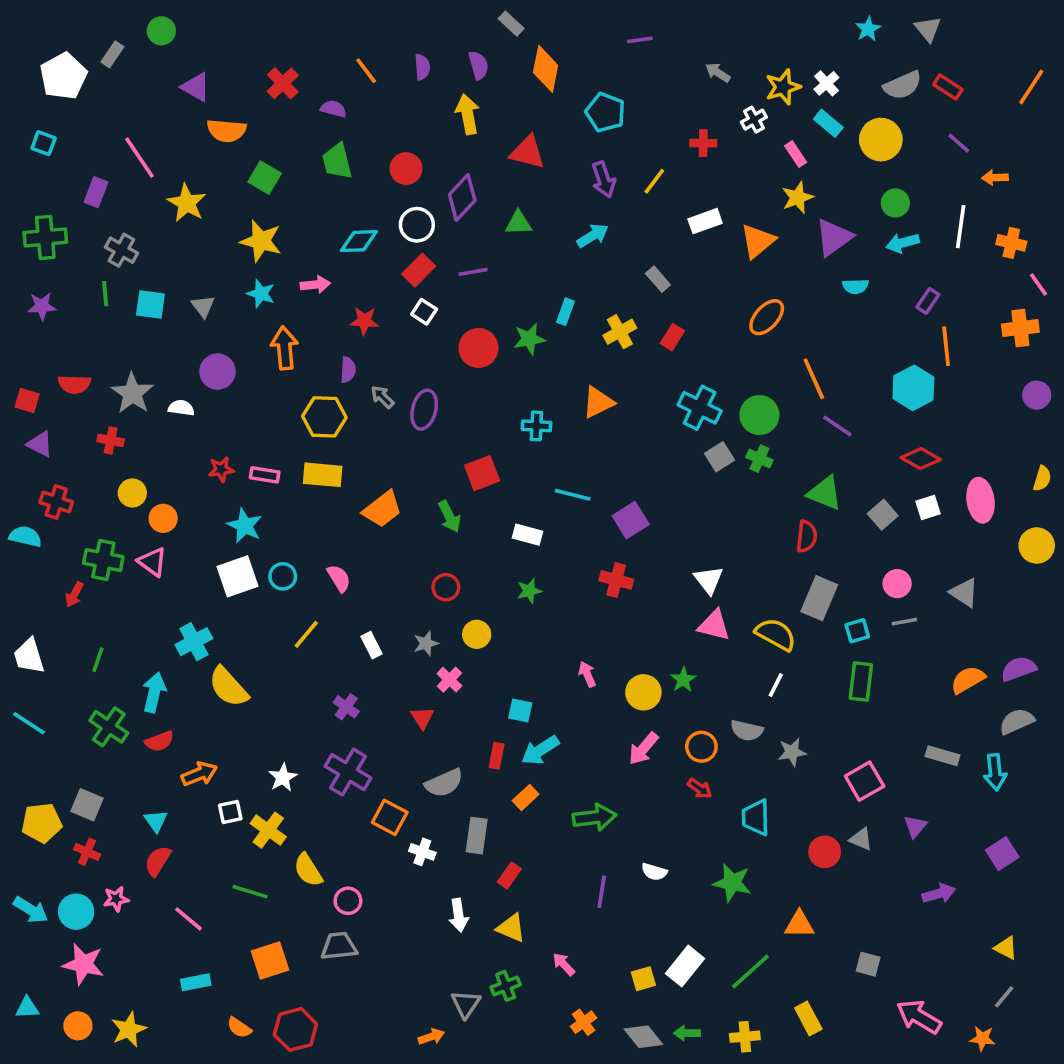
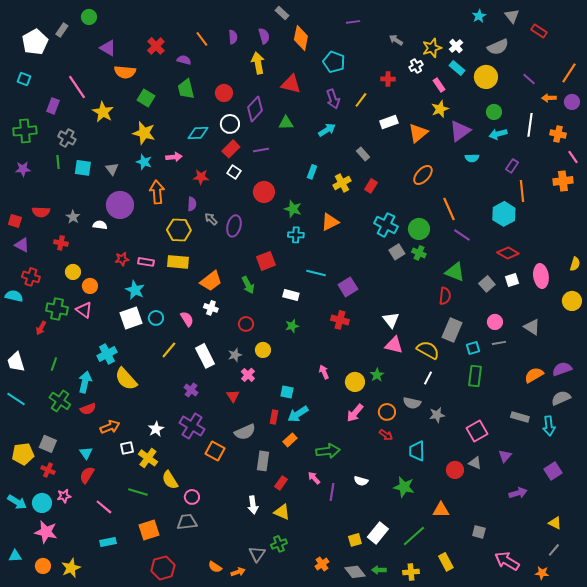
red rectangle: (948, 87) -> (539, 31), moved
orange line: (1031, 87) -> (569, 73), moved
green star: (529, 339) -> (293, 209), moved, turned 30
purple circle: (217, 372) -> (120, 205), size x1.4
gray star: (132, 393) -> (73, 217), size x0.6
purple circle: (1037, 395) -> (572, 102), moved
white rectangle: (372, 645) -> (205, 356), size x1.6
white cross: (422, 852) -> (211, 308), moved
pink arrow: (564, 964) -> (314, 478), moved
orange semicircle: (239, 1028) -> (215, 567), moved

